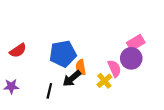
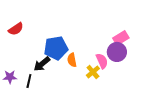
red semicircle: (18, 50) -> (16, 29), moved
black arrow: (72, 79) -> (42, 64), moved
black line: (49, 91) -> (29, 81), moved

